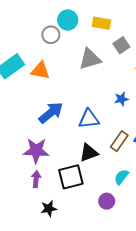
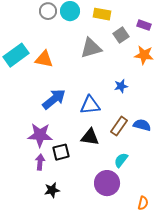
gray circle: (51, 35) -> (48, 11), moved
black triangle: (89, 153) -> (90, 137), turned 30
black square: (71, 177) -> (61, 152), moved, size x0.7
purple circle: (107, 201) -> (107, 183), size x1.6

